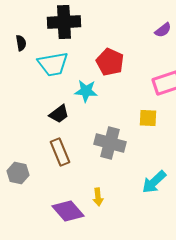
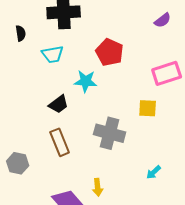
cyan trapezoid: (53, 64) -> (53, 54), size x0.7
cyan arrow: (154, 182) -> (154, 172), size x0.6

